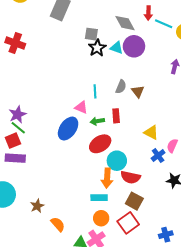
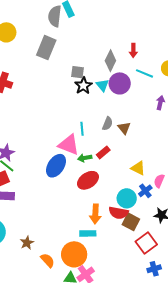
gray diamond: (125, 23) -> (110, 61), turned 55
cyan line: (164, 24) -> (145, 73), moved
cyan triangle: (117, 48) -> (102, 85), turned 32
pink triangle: (81, 107) -> (69, 145), size x1.6
red rectangle: (116, 116) -> (103, 152), turned 56
cyan circle: (117, 161) -> (127, 198), moved
brown square: (134, 201) -> (131, 222), moved
orange circle: (101, 218) -> (74, 254), moved, size x1.6
red square: (128, 223) -> (146, 243), moved

